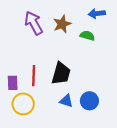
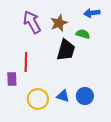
black trapezoid: (61, 73) -> (66, 50), moved
red line: (34, 76) -> (26, 62), moved
yellow circle: (23, 104) -> (38, 99), moved

